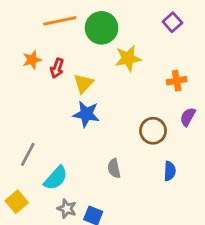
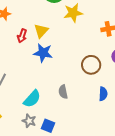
red arrow: (57, 68) -> (22, 36), moved
cyan semicircle: (56, 178) -> (32, 99), moved

